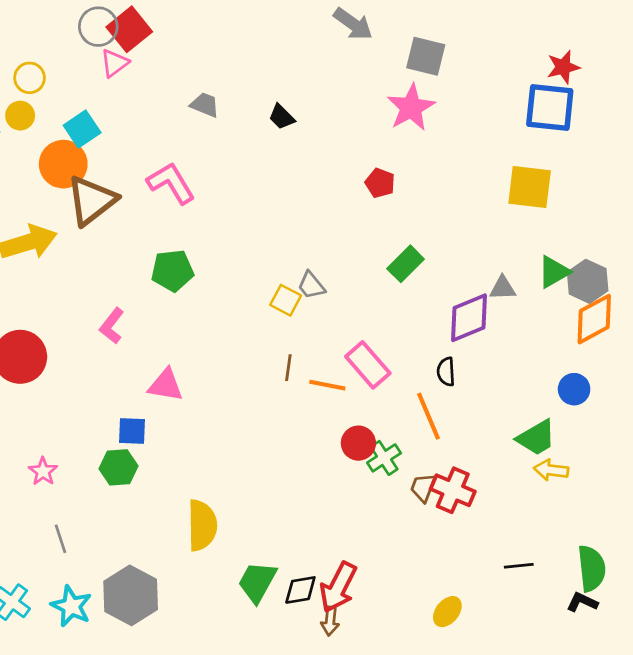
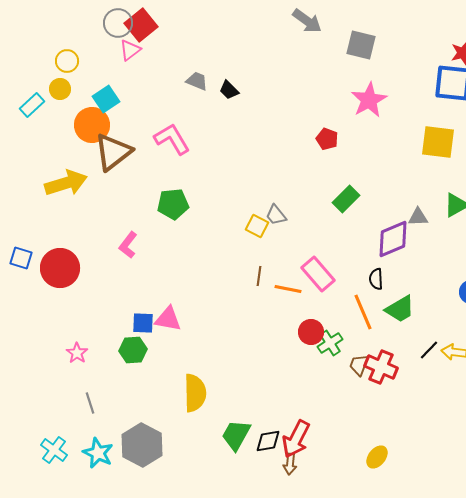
pink star: (411, 107) -> (369, 100), moved
black trapezoid: (282, 117) -> (229, 90), moved
pink triangle: (166, 385) -> (168, 319), moved
green trapezoid: (536, 438) -> (400, 309), moved
black line: (519, 566) -> (429, 350), moved, turned -40

